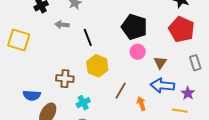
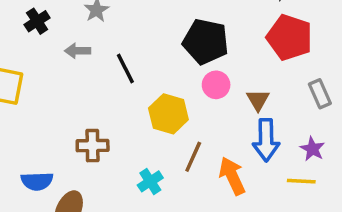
yellow hexagon: (97, 66) -> (168, 114), moved
blue arrow: (162, 85) -> (266, 140), turned -90
cyan cross: (83, 103) -> (150, 181), moved
orange arrow: (141, 104) -> (232, 176), size x1.5

